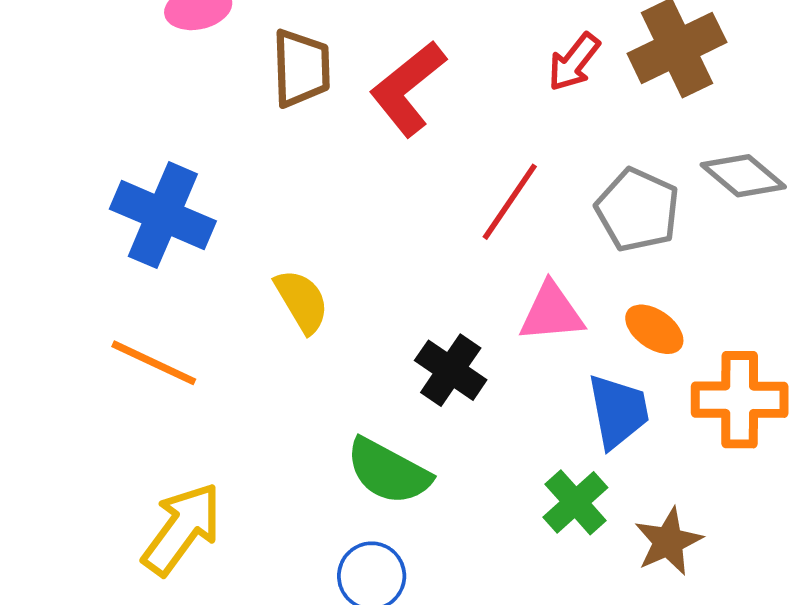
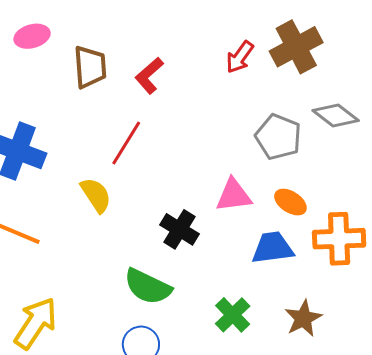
red L-shape: (408, 88) -> (149, 76), size x0.7
red line: (510, 202) -> (126, 143), moved
blue trapezoid: (618, 411) -> (273, 248), turned -84
green cross: (575, 502) -> (233, 315), moved

